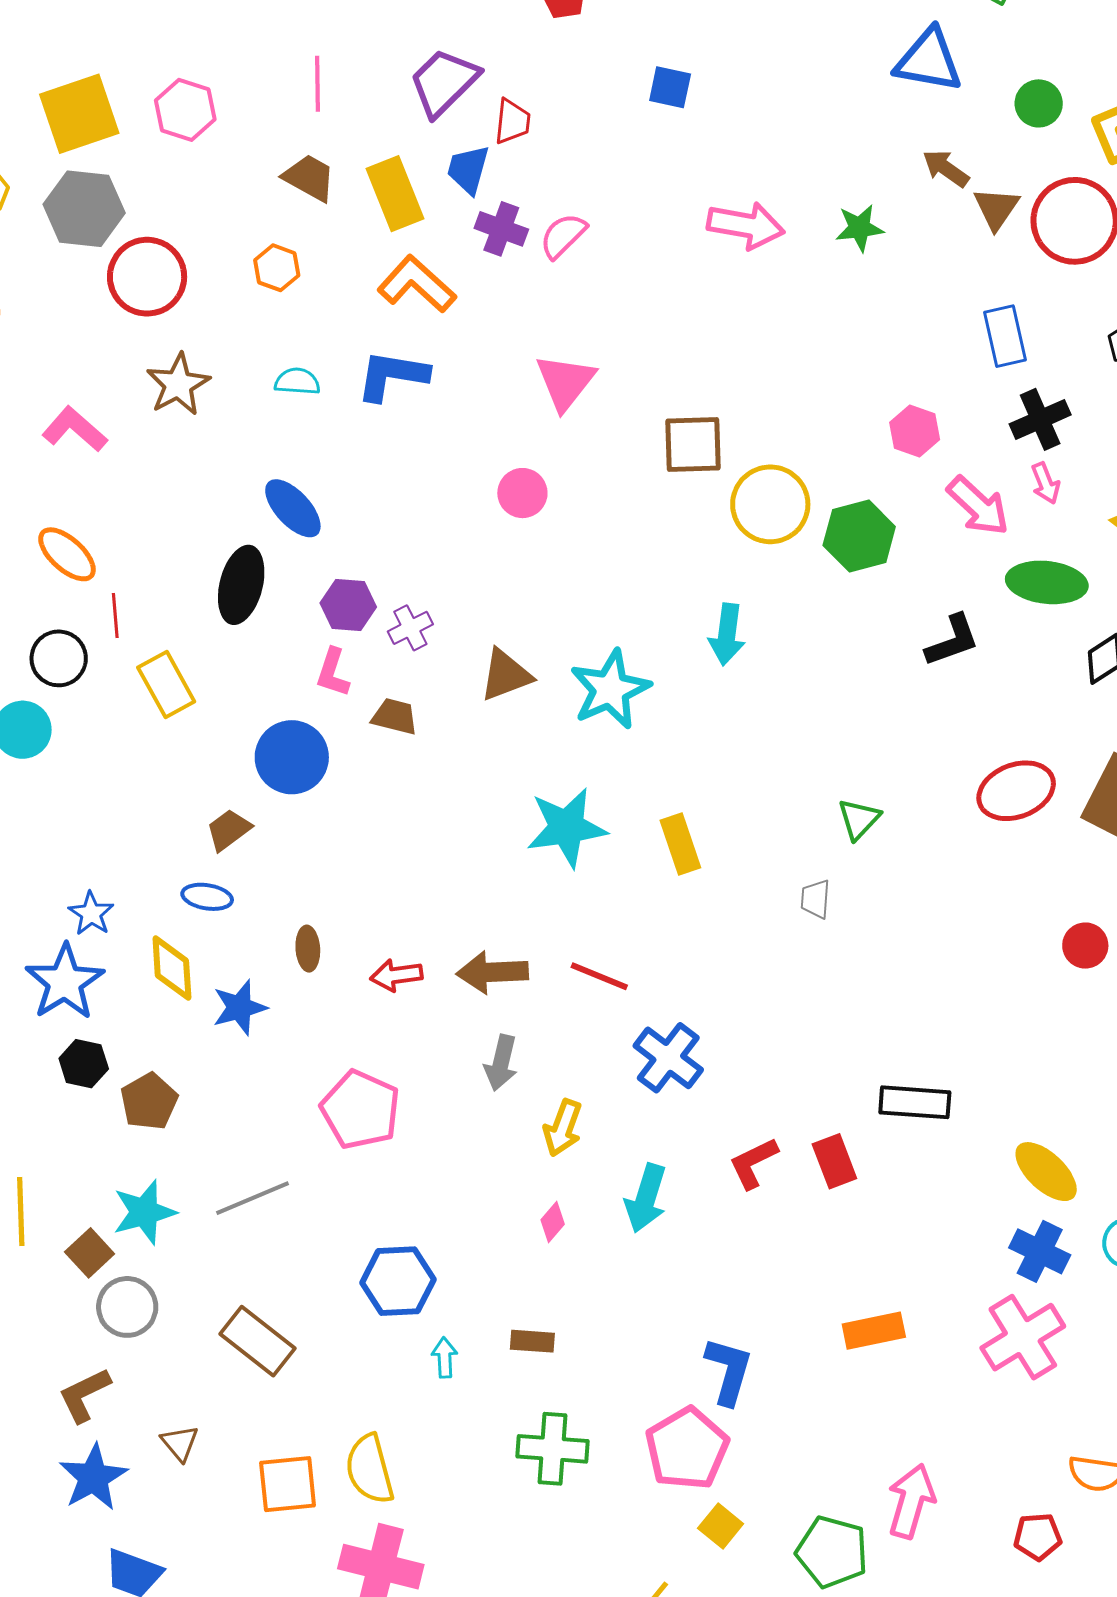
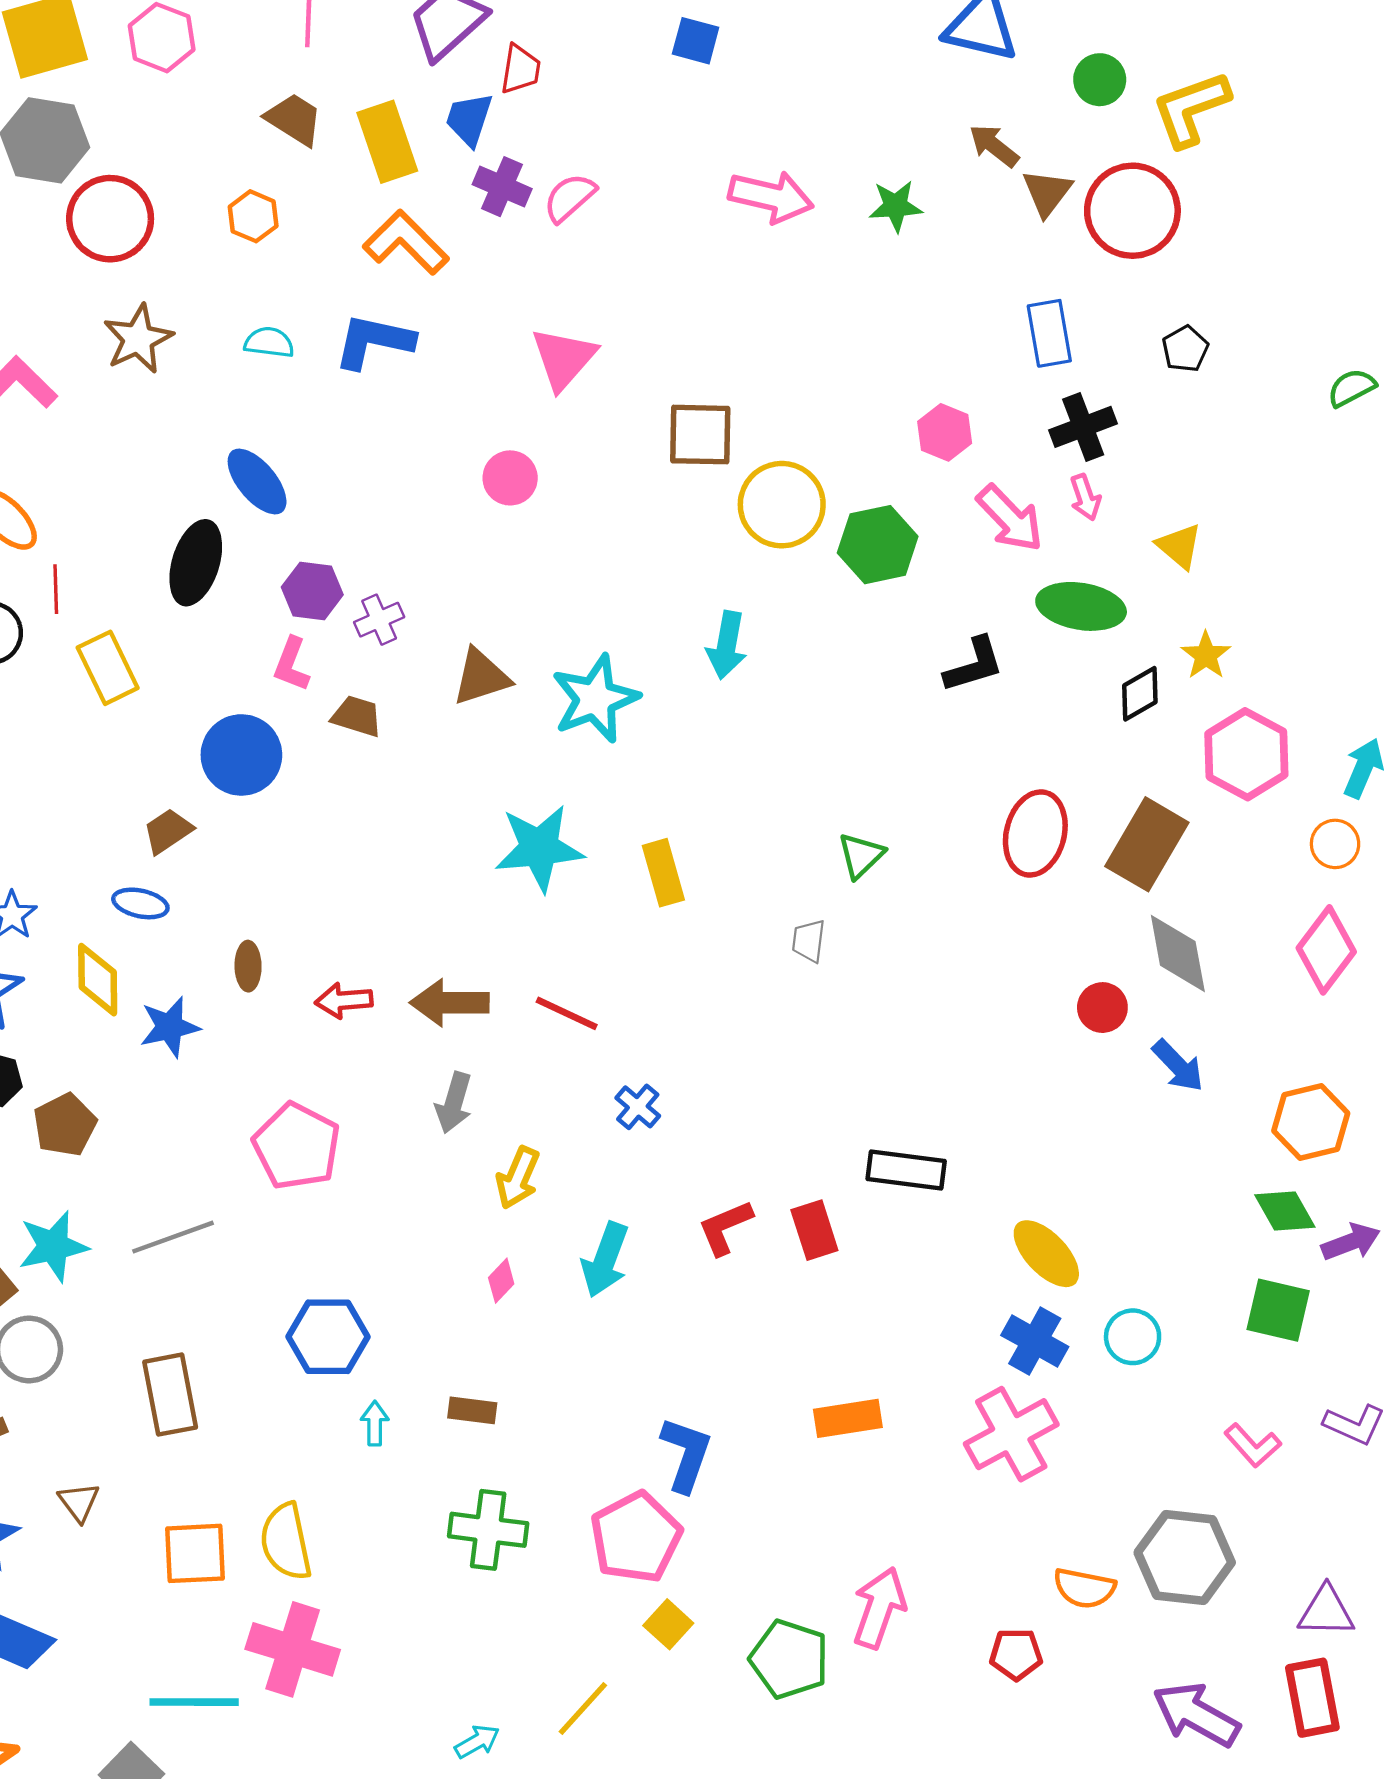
red ellipse: (1016, 791) -> (1035, 834), turned -58
blue cross: (668, 1058) -> (638, 1107), size x0.6
brown rectangle: (257, 1341) -> (170, 1395), turned 38

